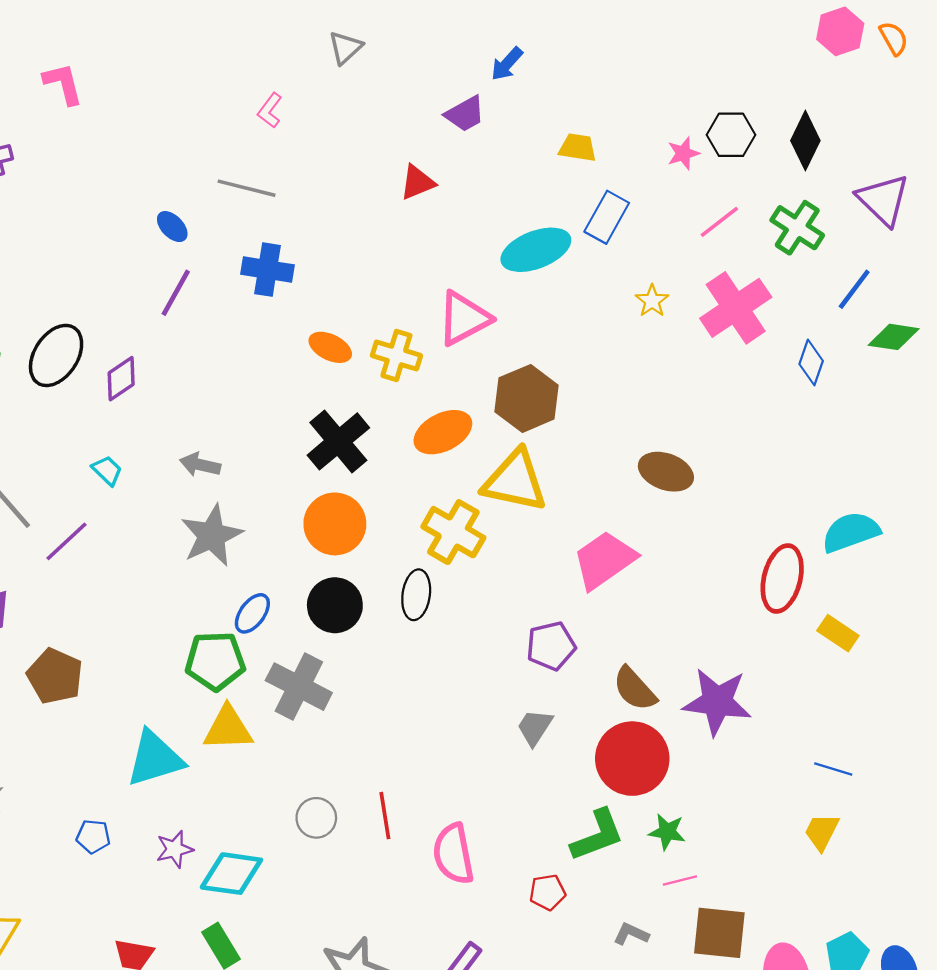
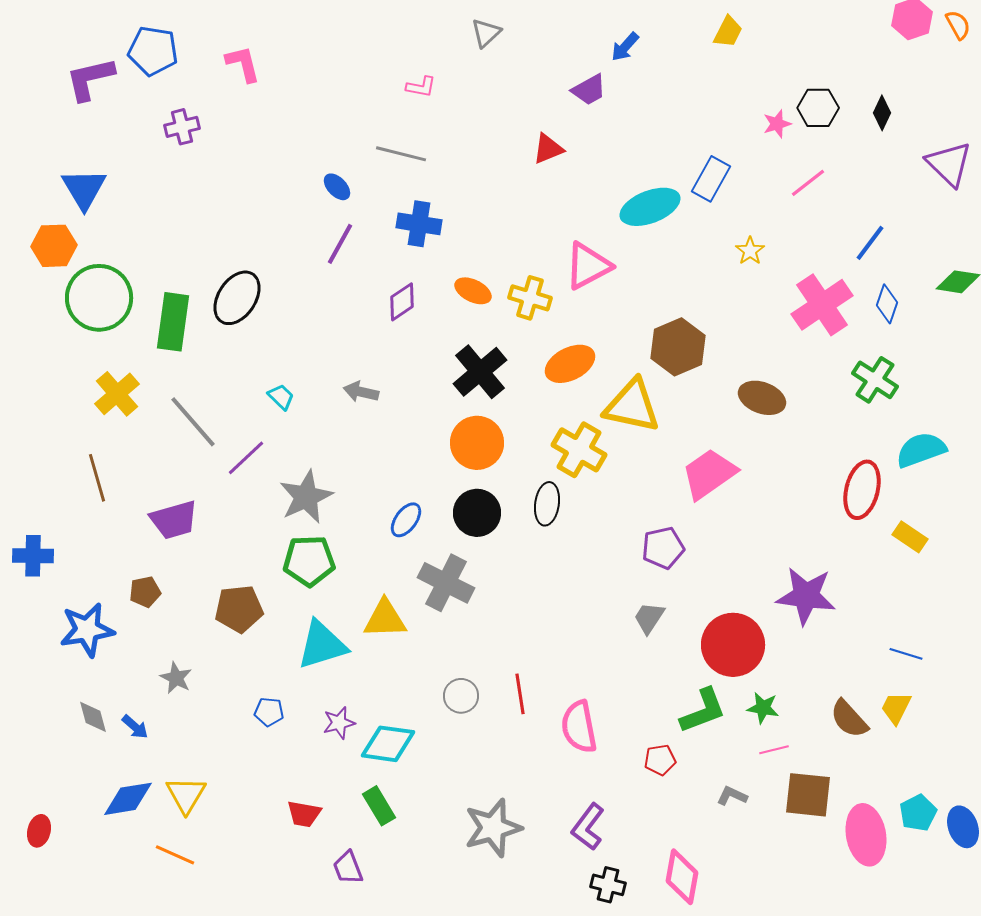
pink L-shape: (270, 110) -> (421, 87), turned -116
black diamond: (805, 141) -> (882, 113), size x0.7
yellow trapezoid: (578, 148) -> (728, 32), moved, turned 108
green cross: (797, 228) -> (875, 380), moved
blue line: (854, 289) -> (870, 243), moved
pink cross: (736, 308) -> (822, 305), moved
purple diamond: (121, 379) -> (402, 302), moved
brown hexagon: (527, 398) -> (678, 347), moved
gray star: (212, 536) -> (306, 497), moved
green pentagon: (215, 661) -> (309, 561), moved
brown pentagon: (55, 676) -> (239, 609), moved, turned -30
brown semicircle: (635, 689) -> (849, 719), moved

